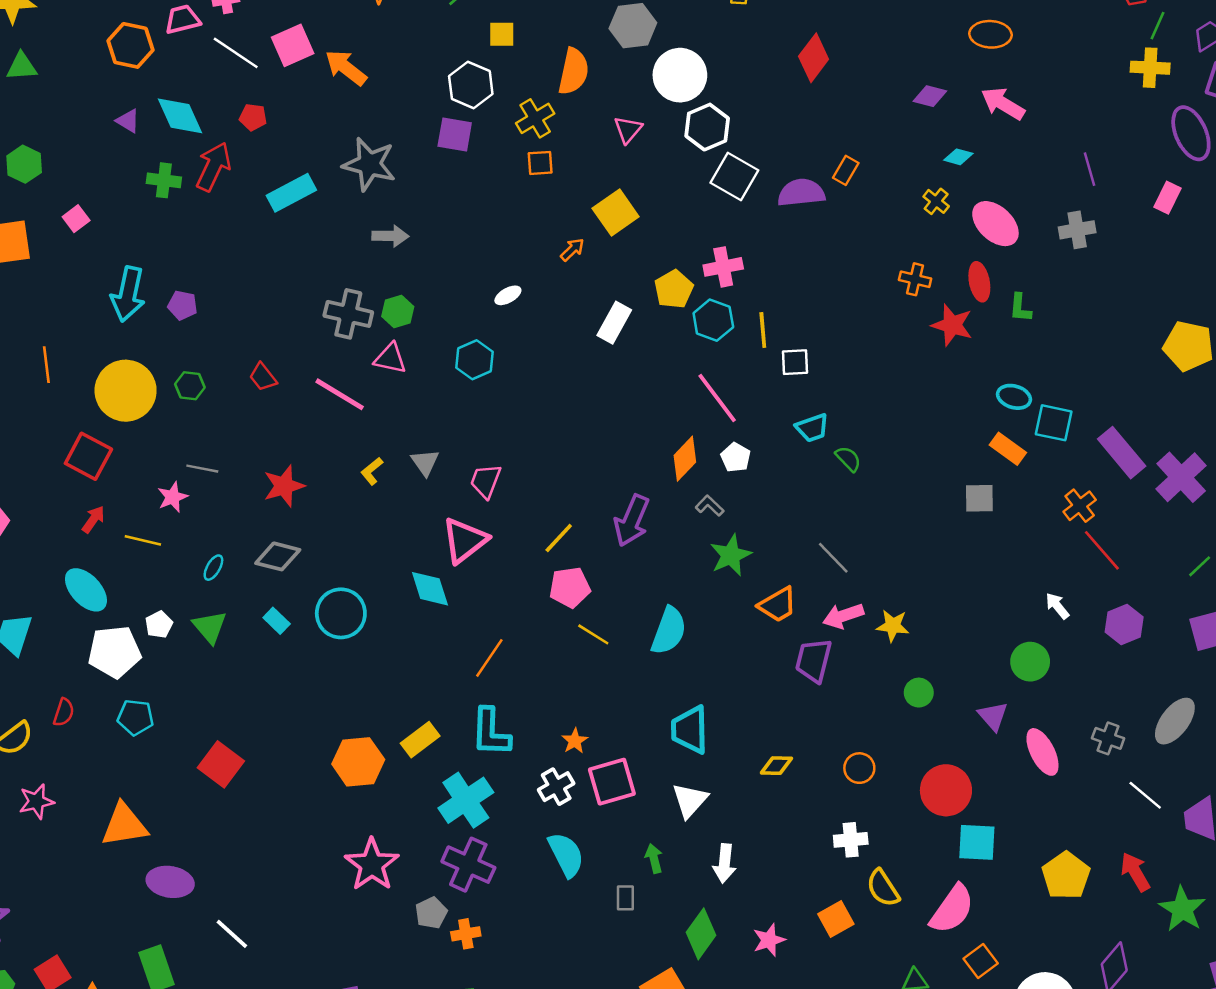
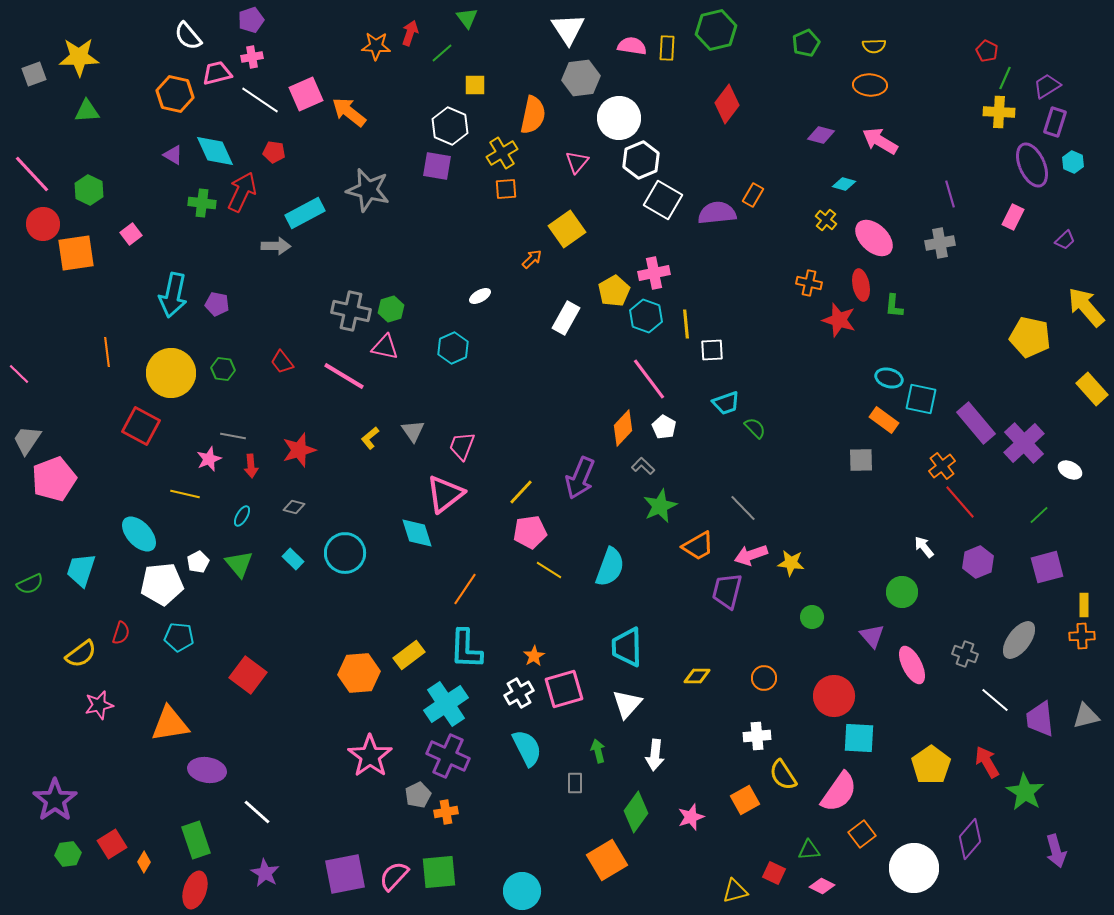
gray arrow: (390, 236) -> (276, 246), moved
red arrow: (93, 519) -> (251, 466), moved, turned 140
gray diamond: (278, 556) -> (294, 507), size x0.6

